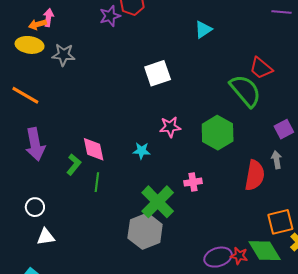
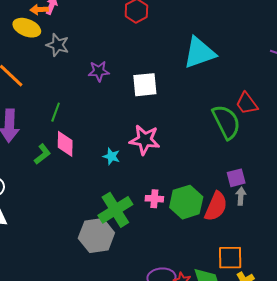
purple star: (110, 16) -> (99, 71), moved
cyan triangle: (203, 30) -> (199, 53), size x1.8
pink star: (170, 127) -> (145, 140), size x1.4
purple square: (284, 129) -> (236, 178), moved
green hexagon: (218, 133) -> (186, 202), moved
green line: (97, 182) -> (56, 112), moved

